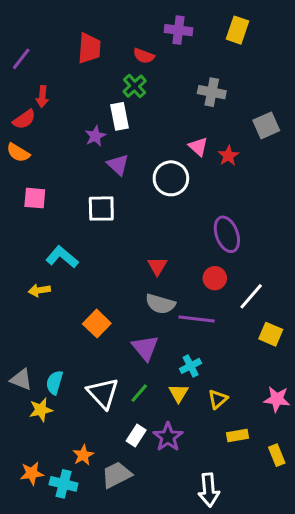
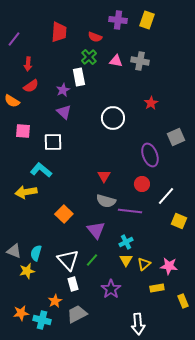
yellow rectangle: (237, 30) -> (147, 20), moved
red semicircle: (24, 119) -> (31, 86), moved
gray square: (266, 125) -> (176, 137), moved
pink triangle: (198, 147) -> (116, 61), moved, turned -32
purple triangle: (118, 165) -> (64, 112), moved
white square: (101, 209) -> (53, 142), moved
yellow arrow: (39, 290) -> (26, 192), size x1.5
yellow triangle: (178, 393) -> (126, 260), moved
pink star: (277, 399) -> (169, 266), moved
white rectangle: (136, 435) -> (73, 284), moved, turned -48

